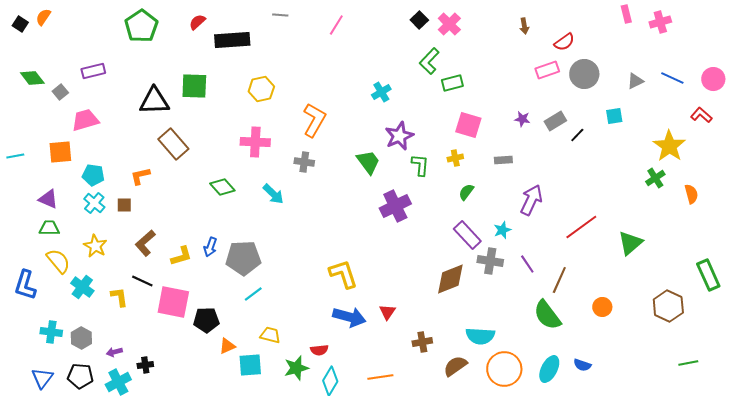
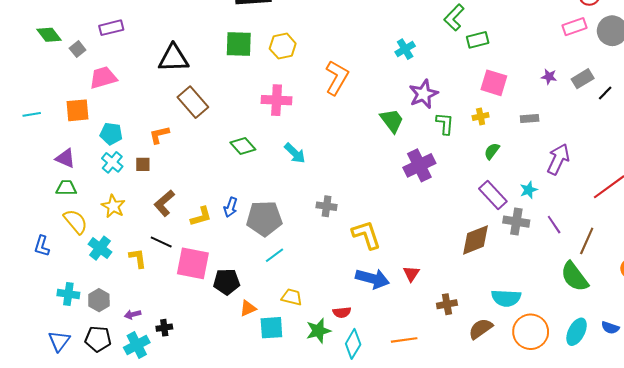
green square: (194, 86) -> (239, 44), moved
gray cross: (304, 162) -> (327, 206), moved
blue L-shape: (25, 285) -> (42, 246), size x0.7

